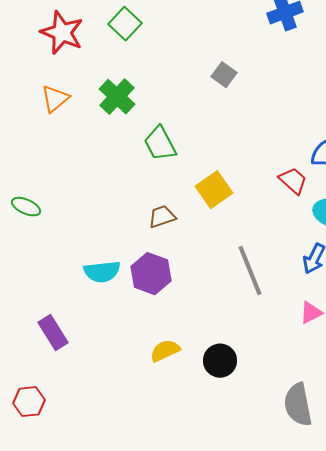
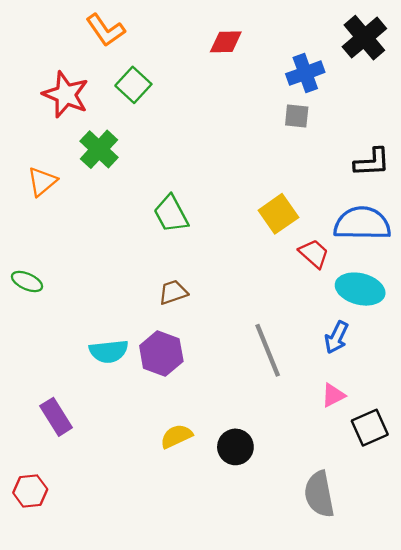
gray square: (224, 75) -> (297, 116), moved, turned -30
green cross: (117, 97) -> (99, 149), moved
orange triangle: (55, 99) -> (42, 182), moved
yellow square: (214, 190) -> (278, 214), moved

